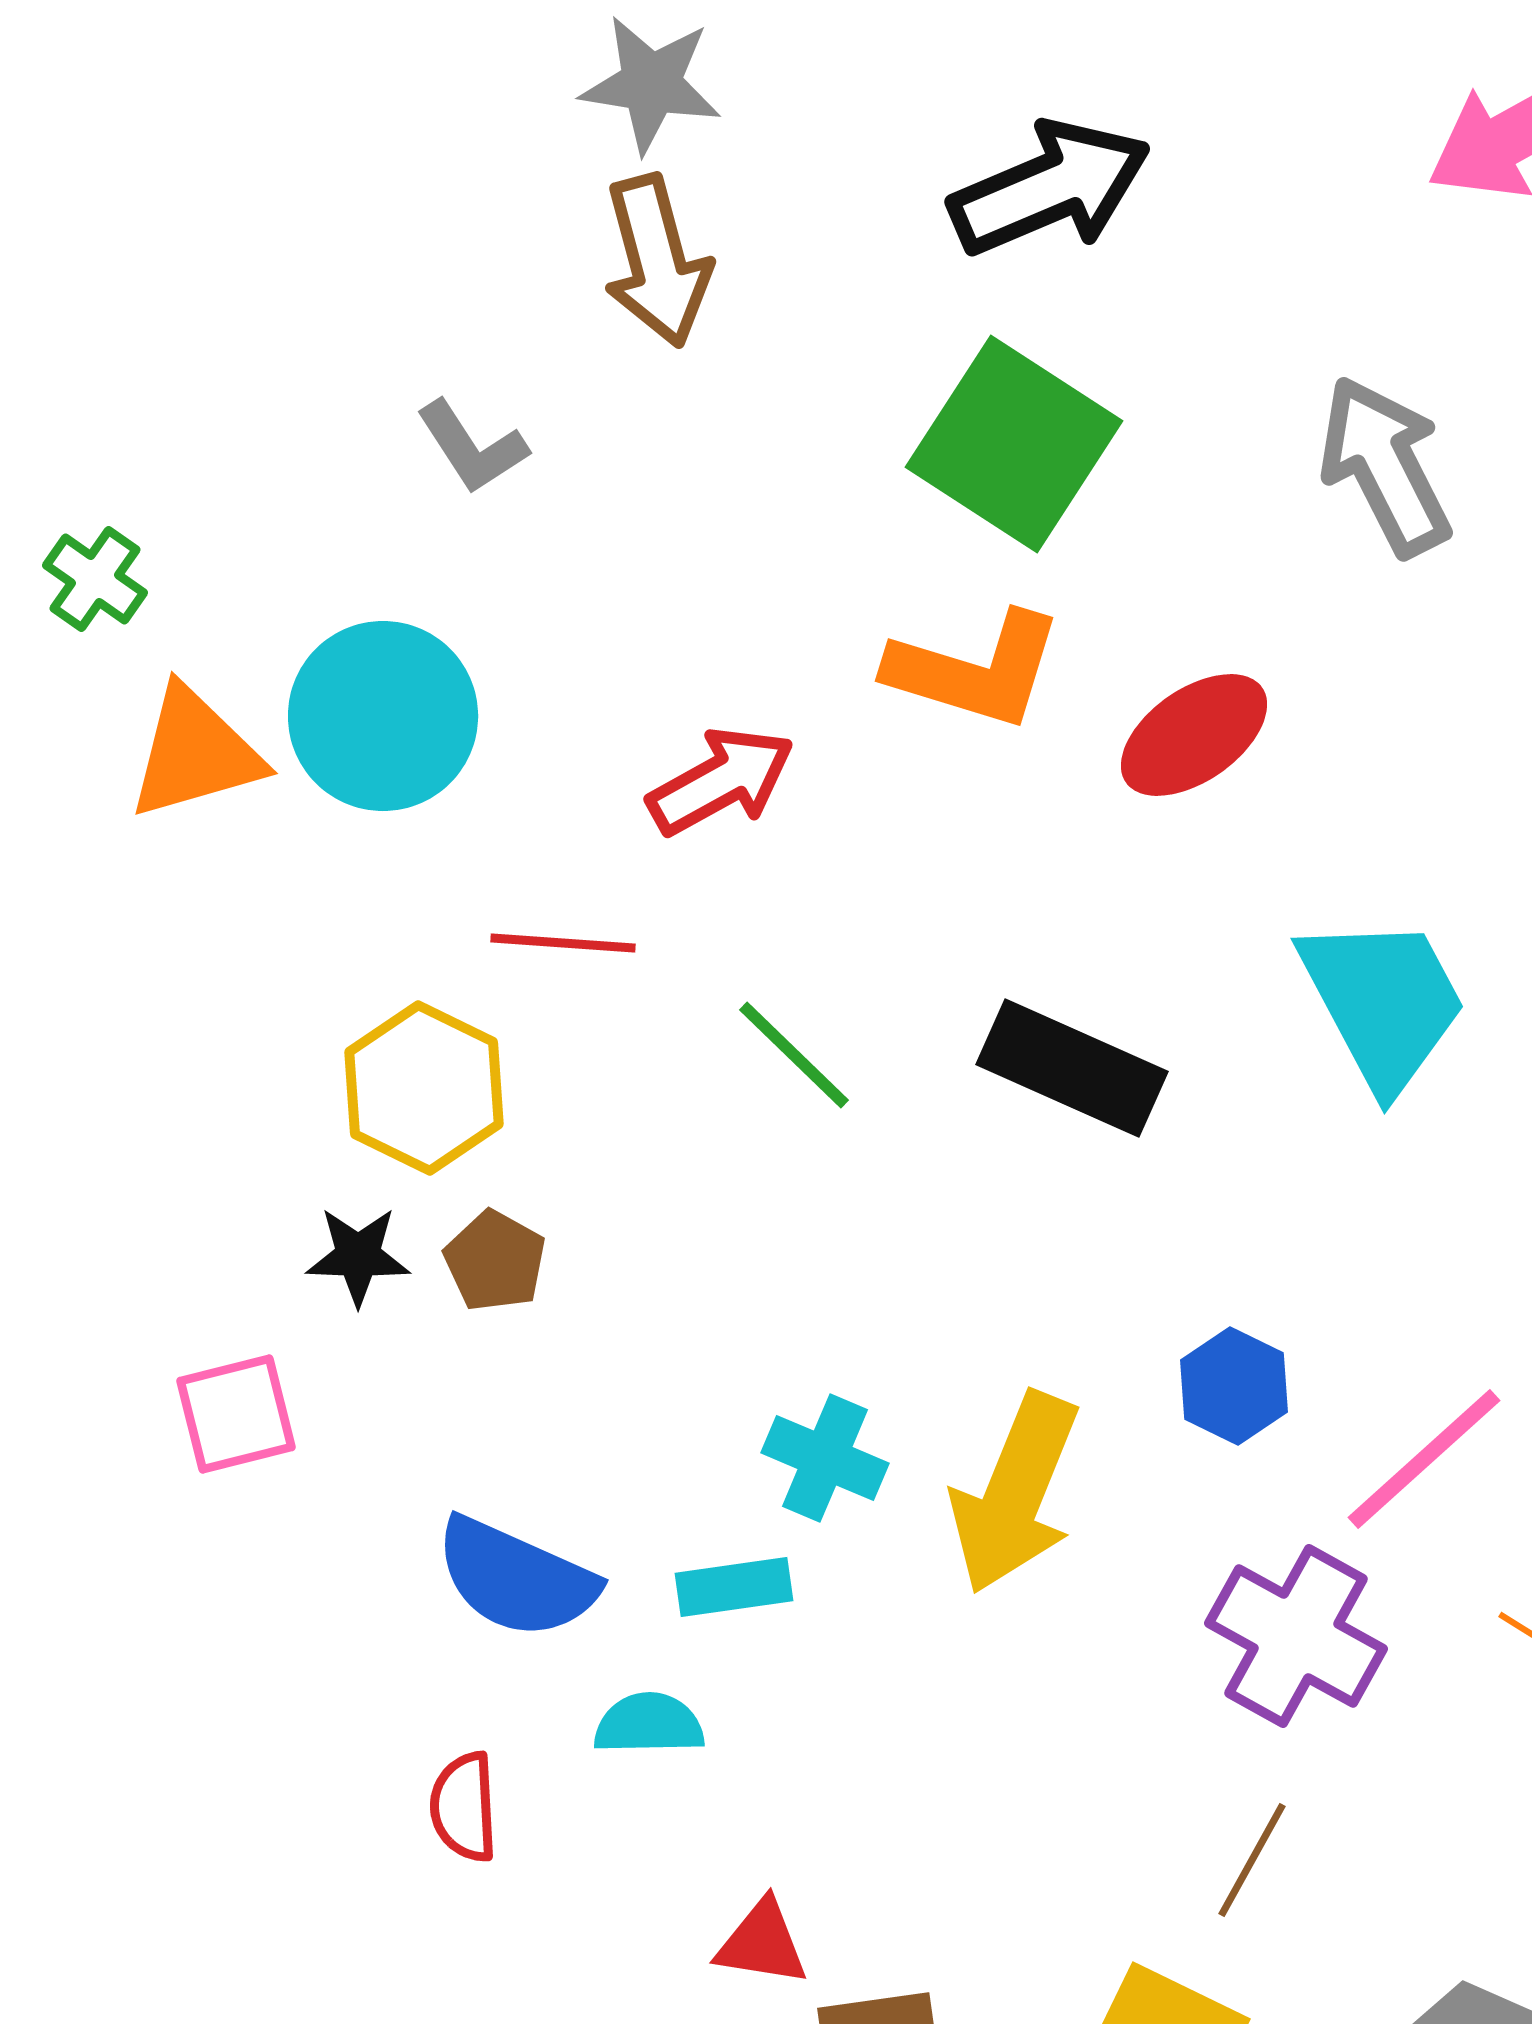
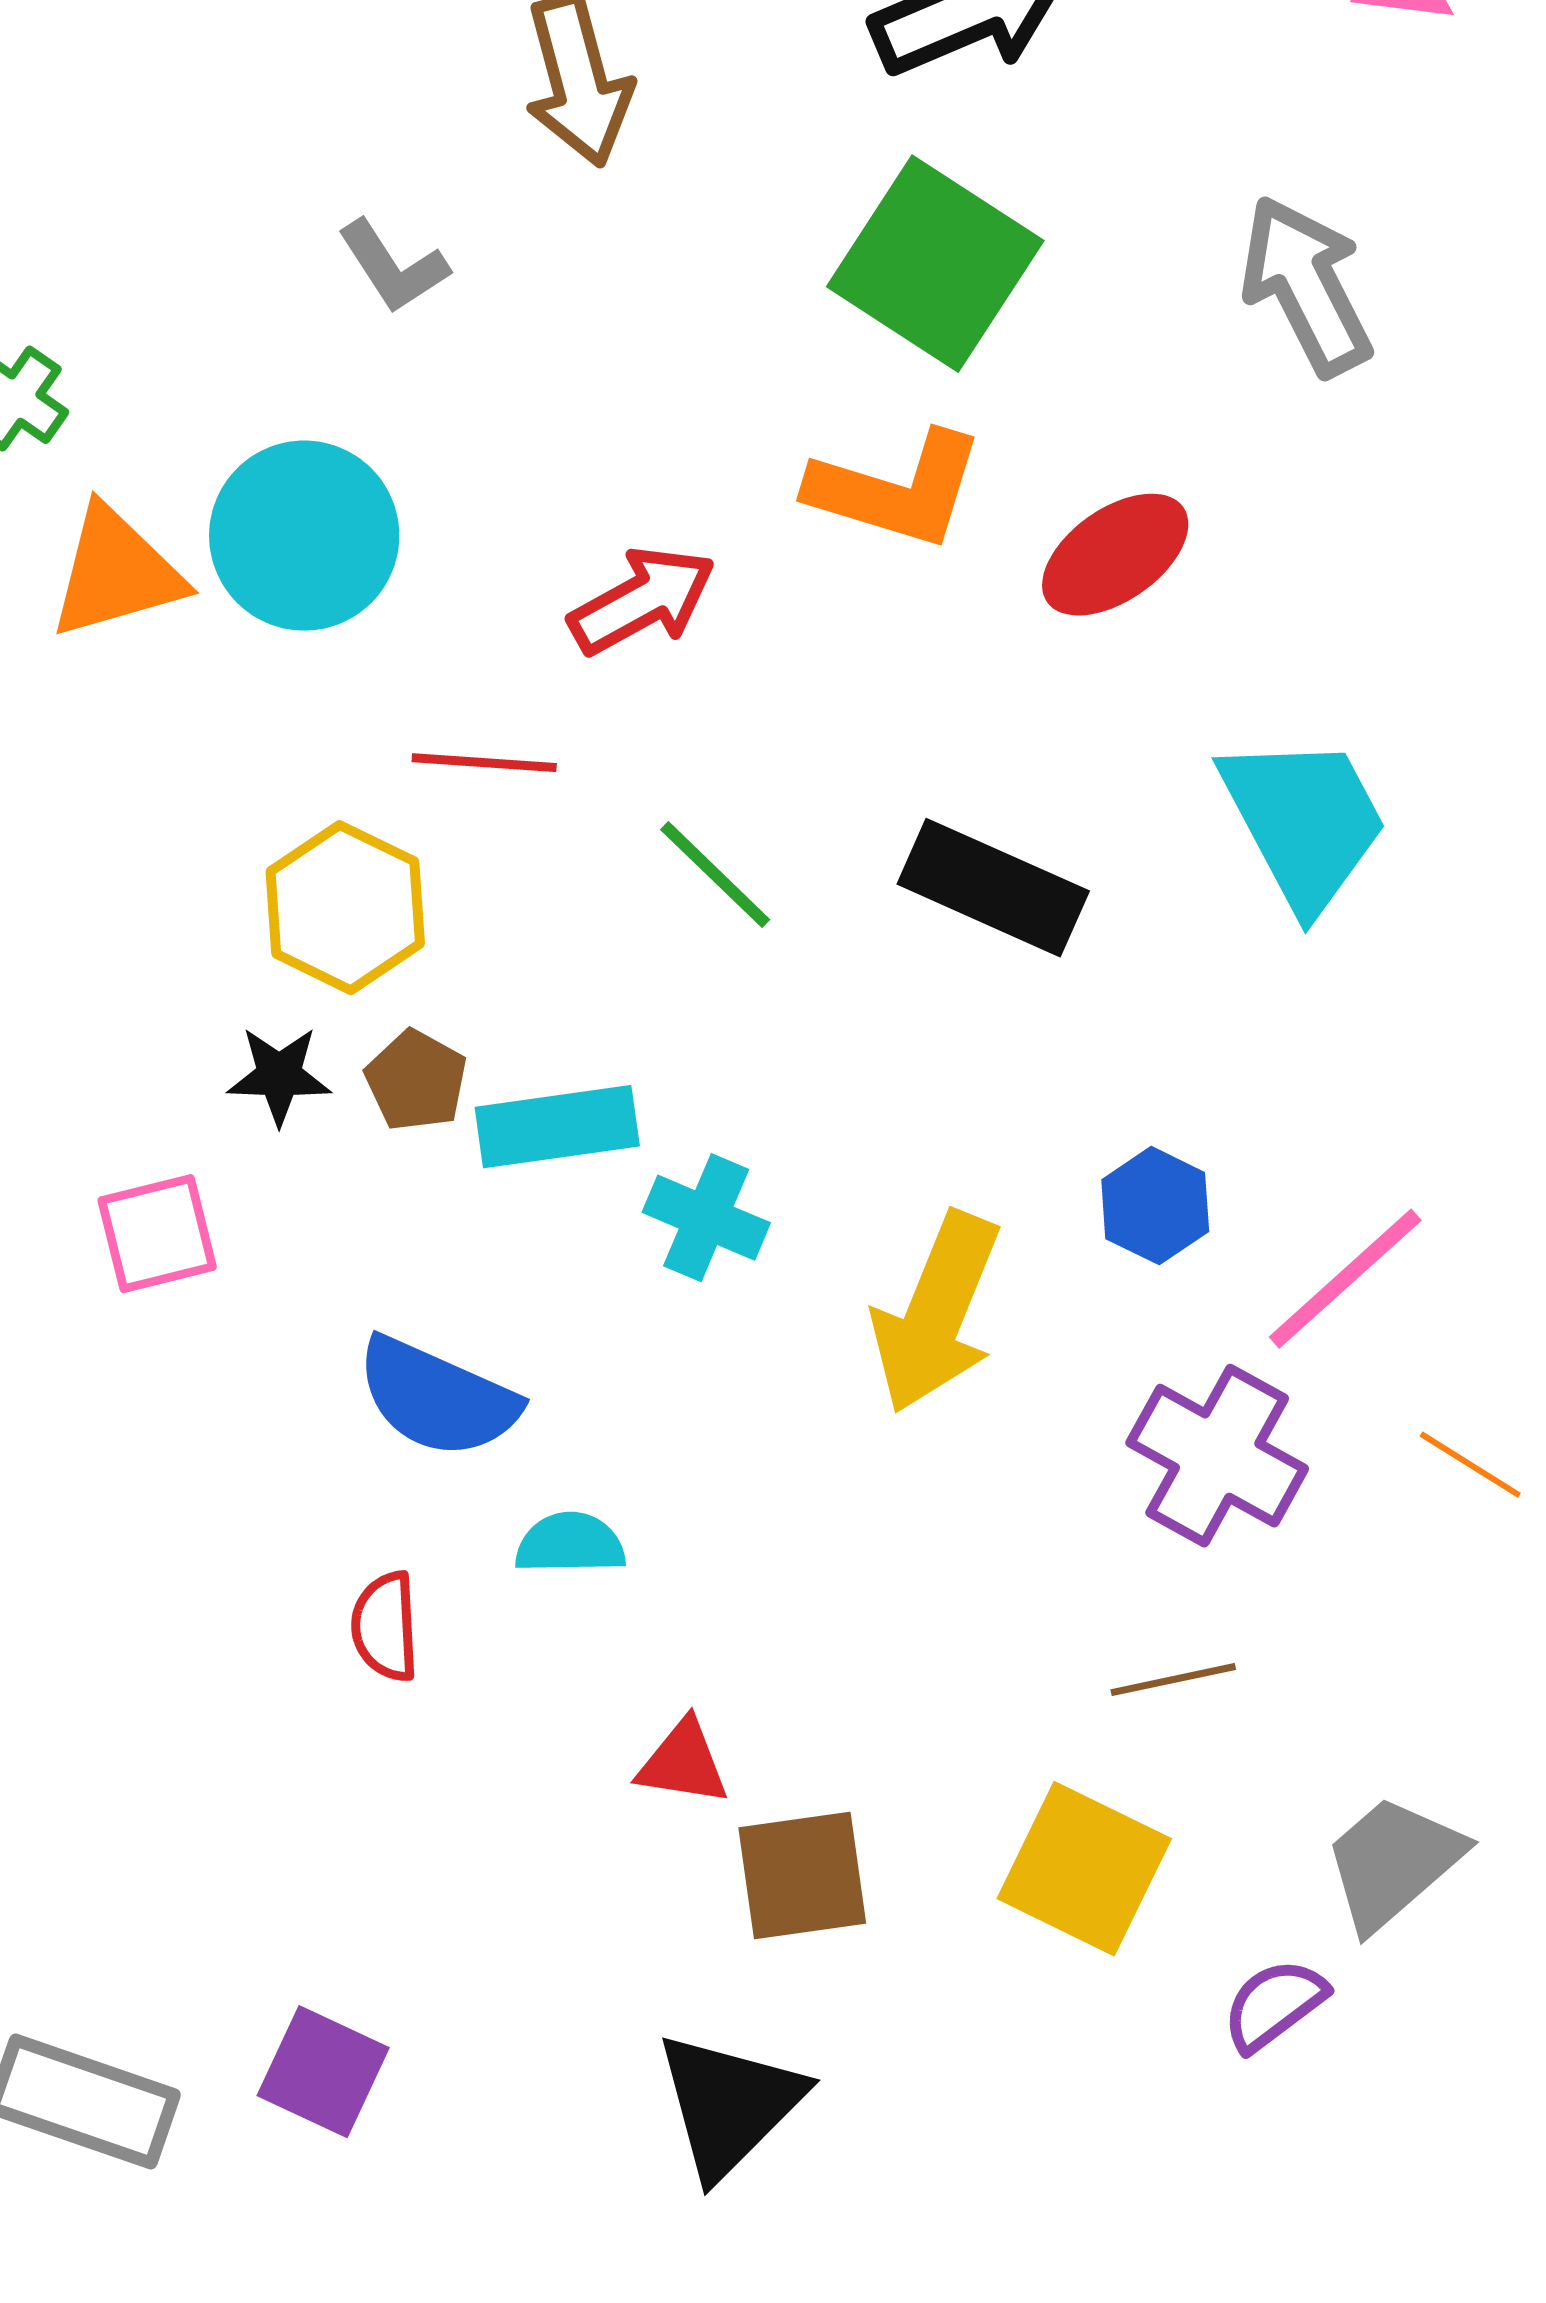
cyan cross: (825, 1458) -> (706, 1218), moved
cyan rectangle: (734, 1587) -> (557, 1127), moved, size x1.4
brown line: (1252, 1860) -> (1173, 1680), turned 49

